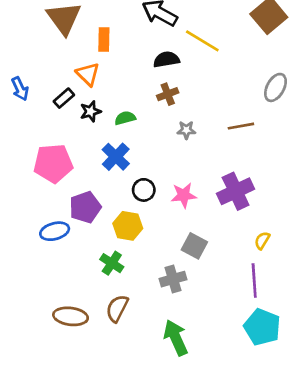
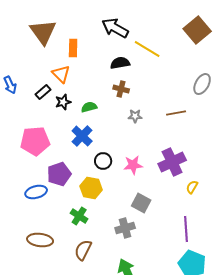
brown cross: (168, 94) -> (121, 89), turned 35
yellow semicircle: (262, 241) -> (192, 187), moved
brown ellipse: (71, 316) -> (40, 240), moved

